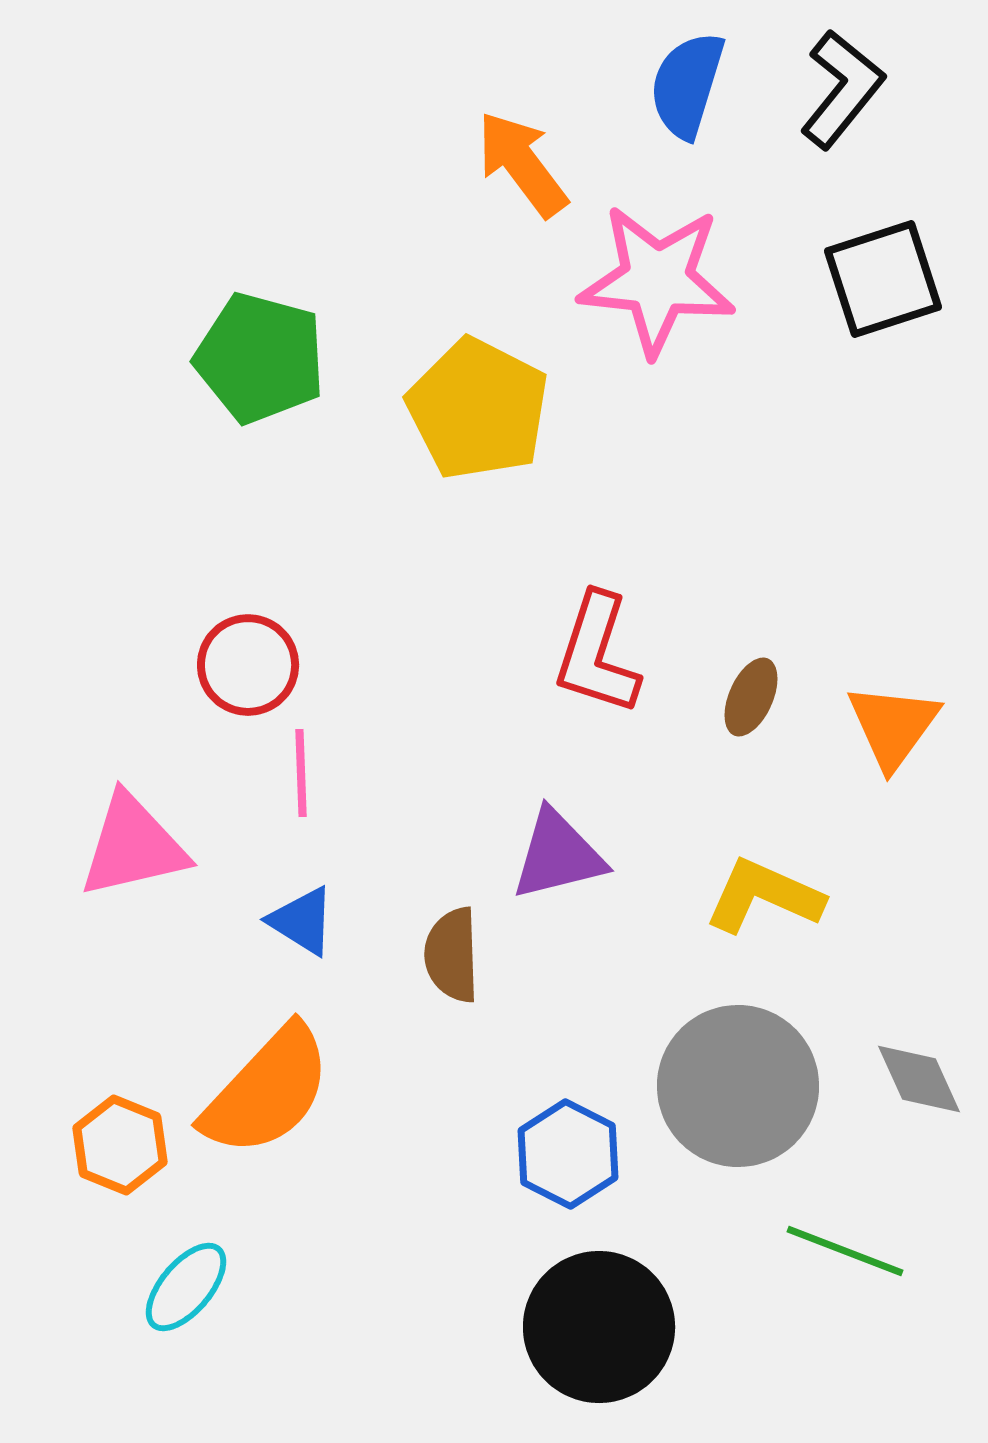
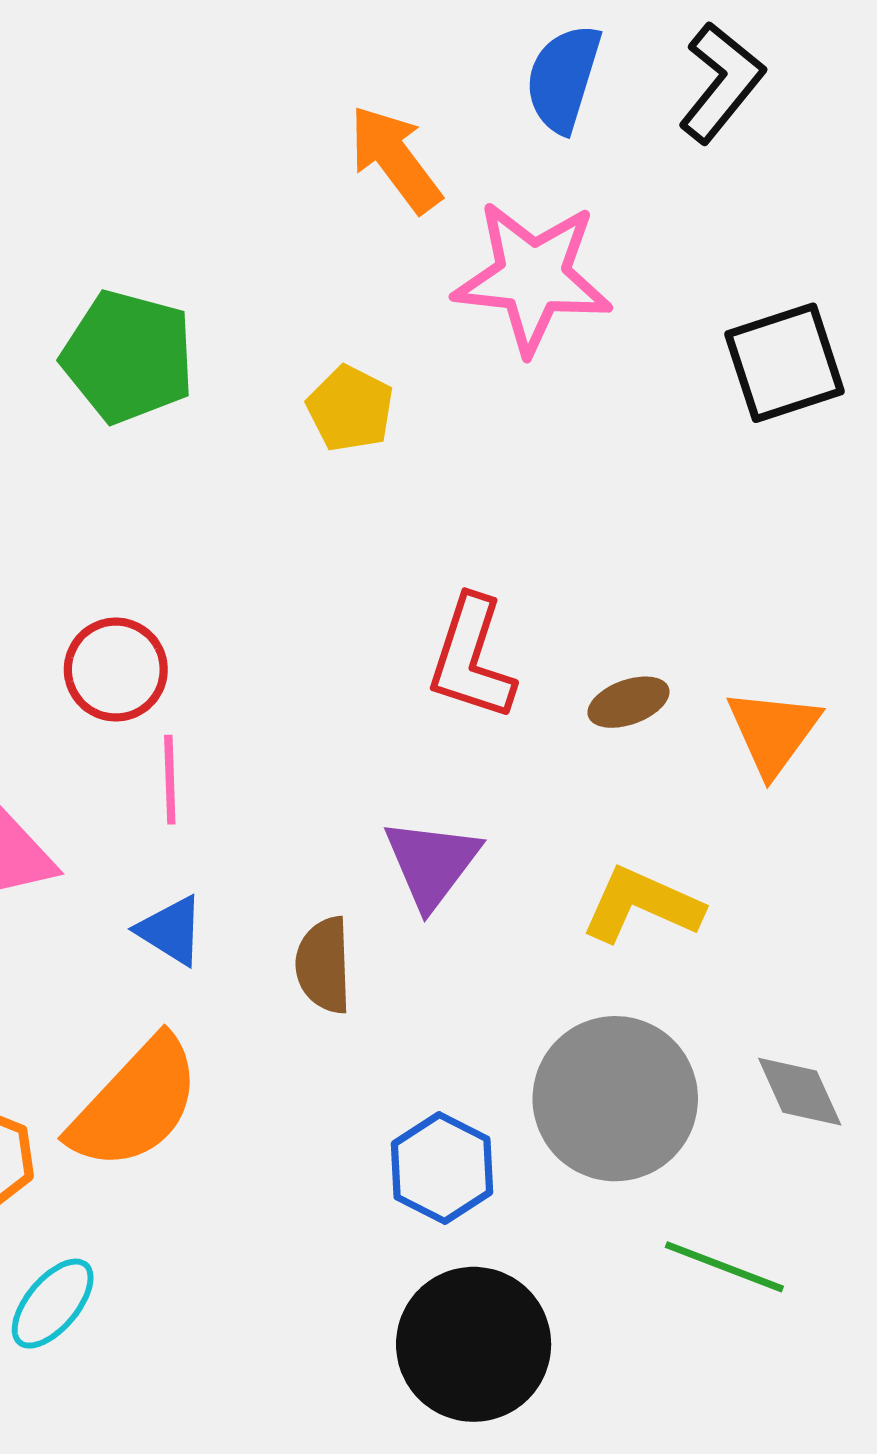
black square: (883, 279) -> (784, 363), moved
yellow pentagon: (478, 409) -> (350, 409), size x0.6
brown ellipse: (751, 697) -> (628, 702), turned 46
purple triangle: (558, 855) -> (432, 863), turned -39

